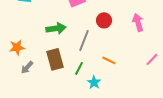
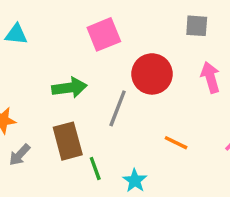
red circle: (104, 20) -> (152, 74), size x1.5
orange line: (109, 60) -> (176, 143), moved
green line: (79, 68) -> (95, 169), moved, turned -48

